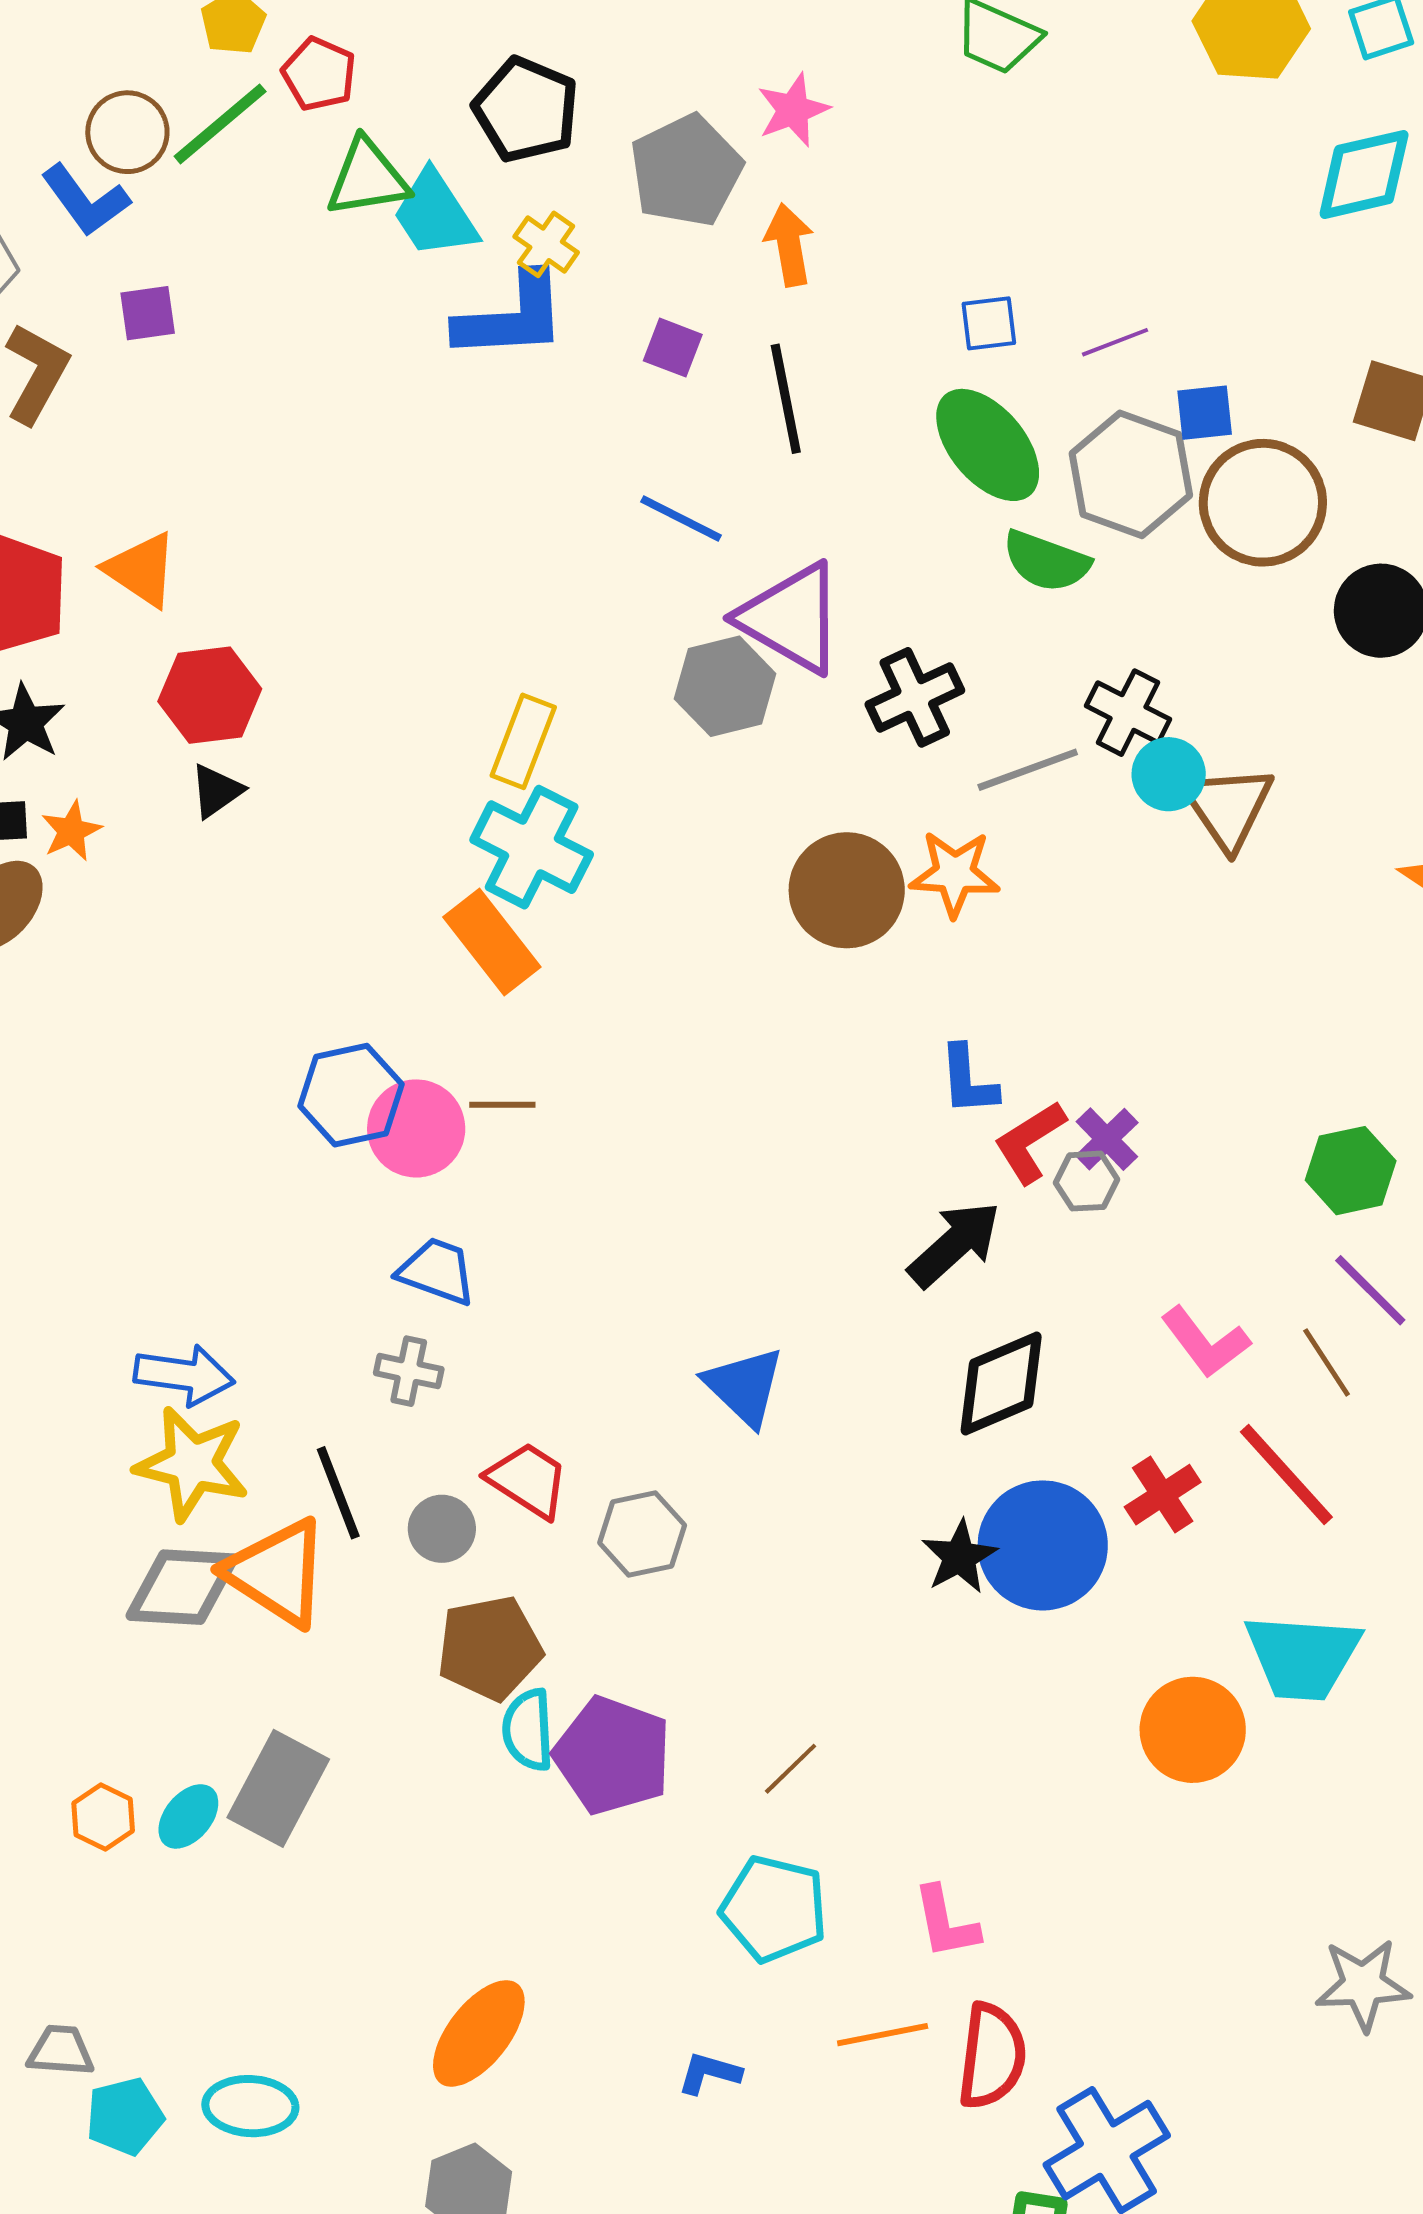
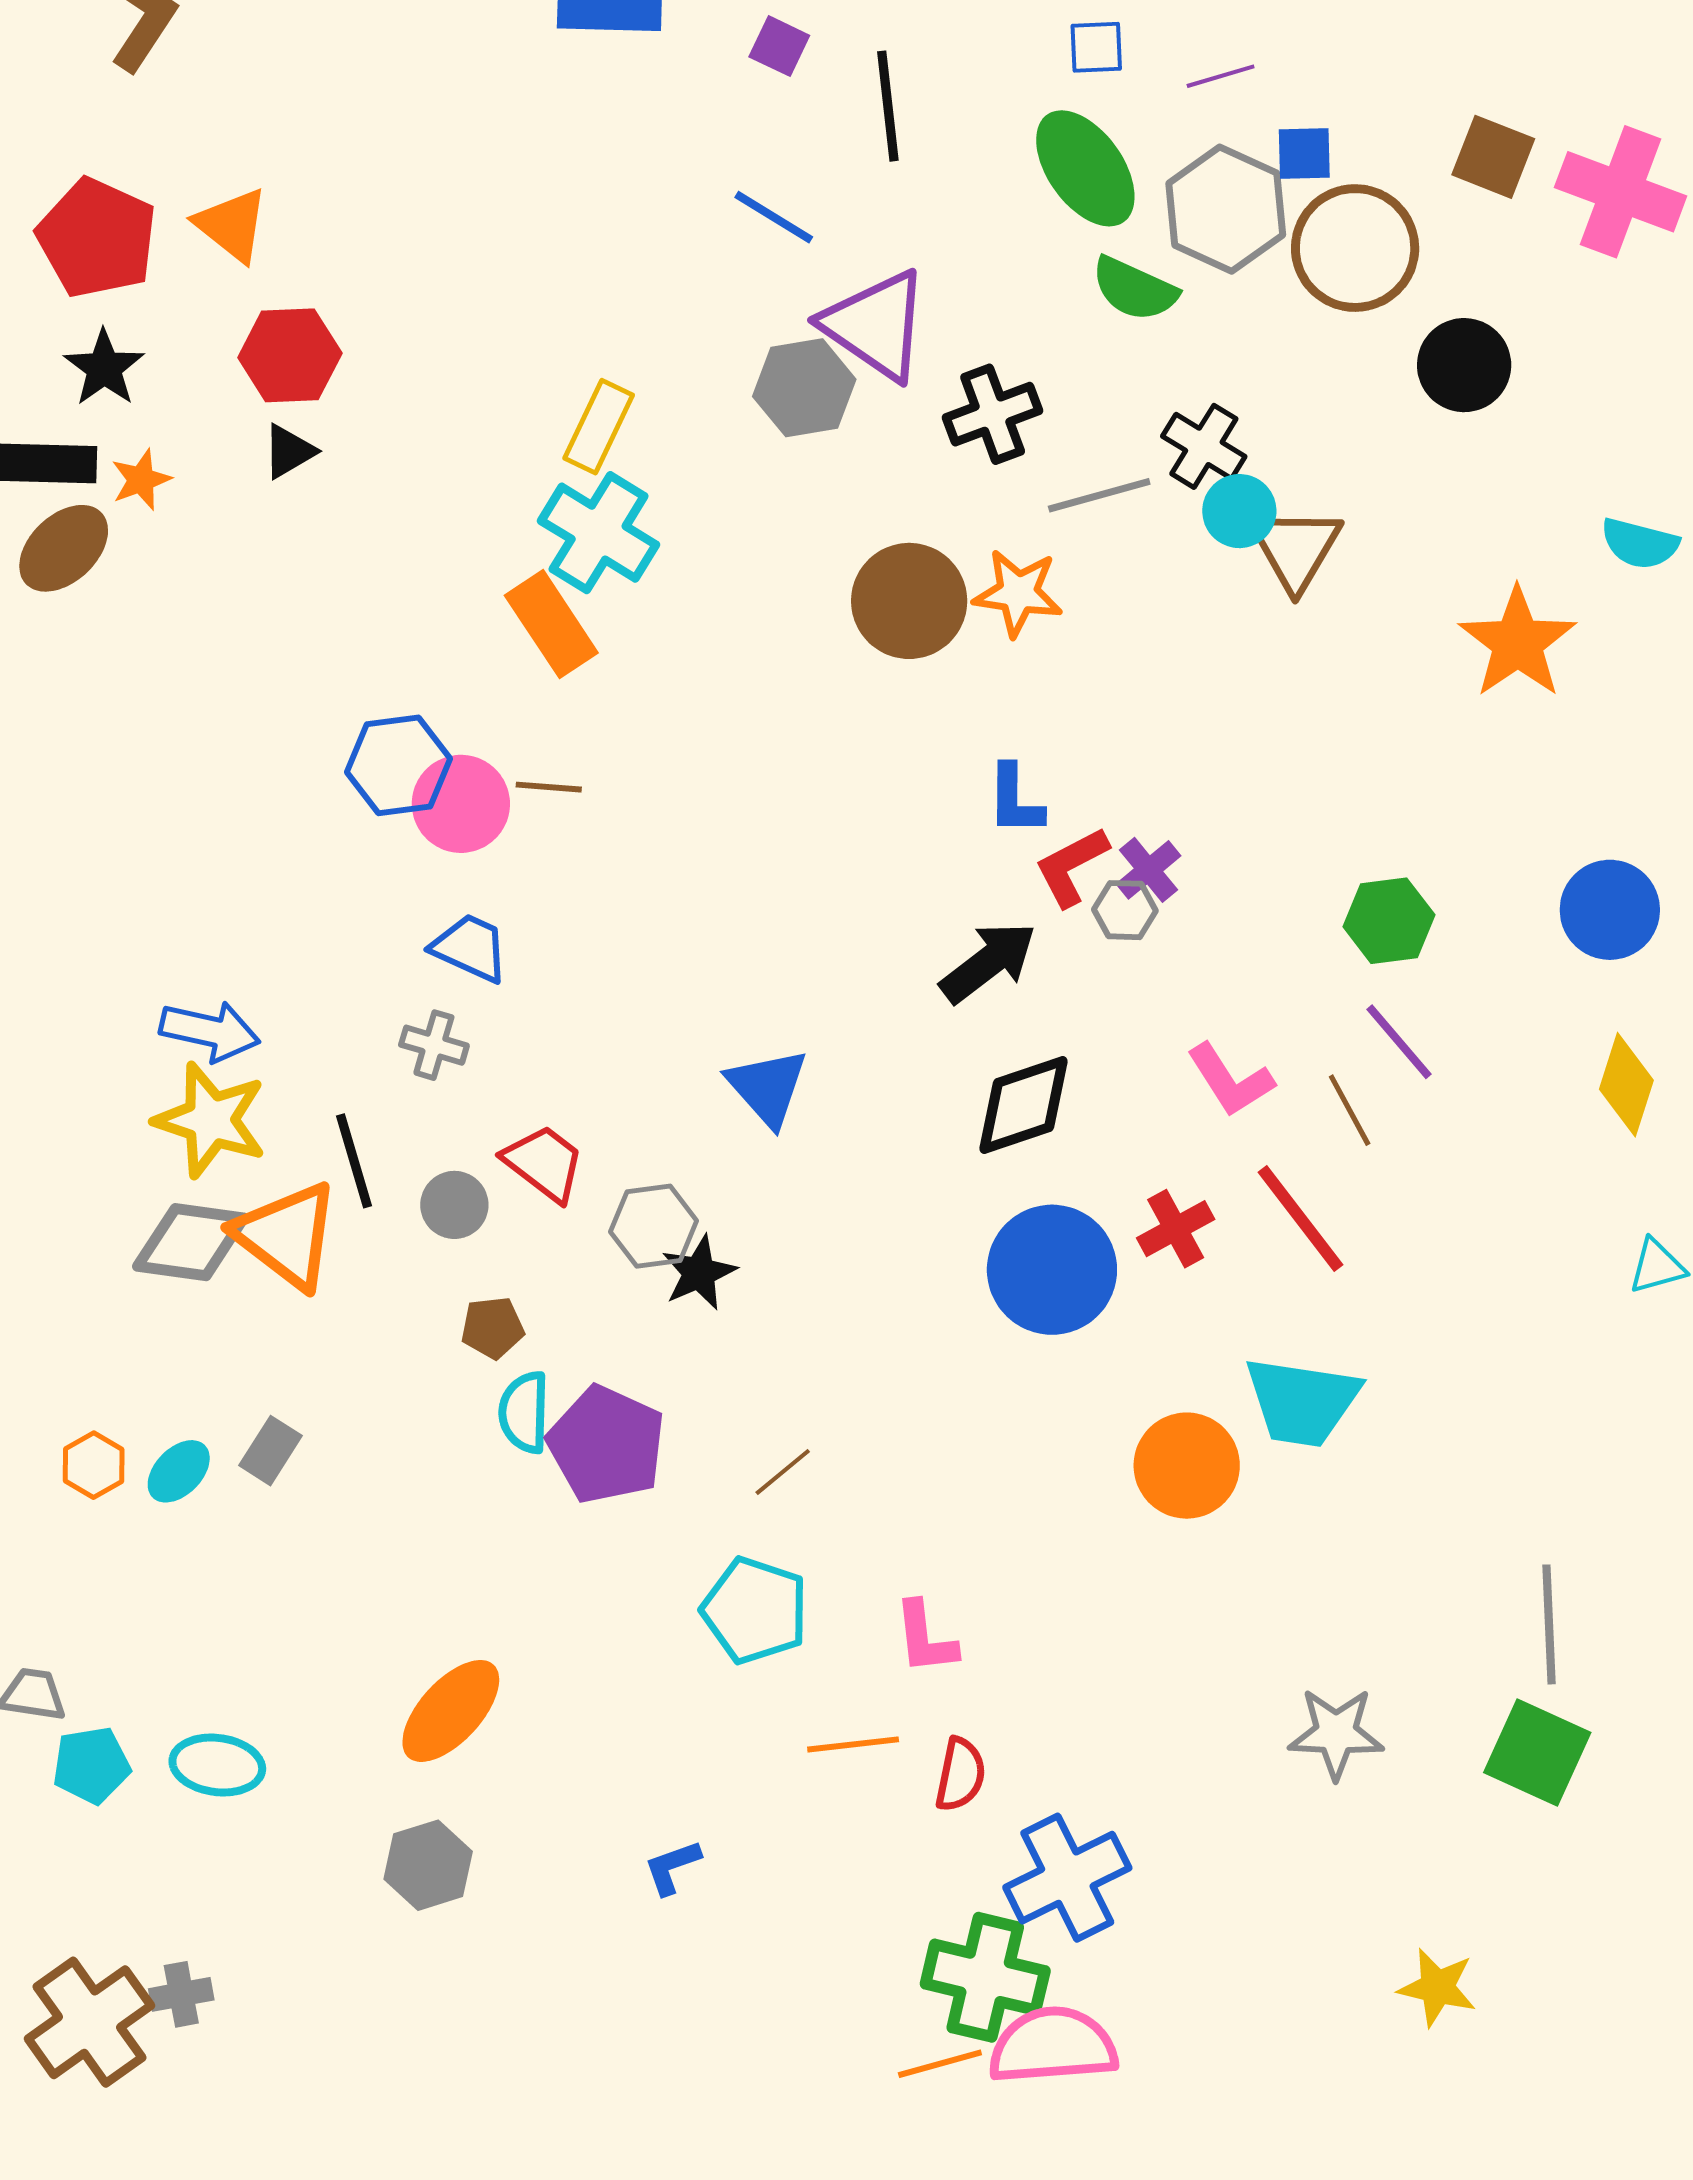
black star: (959, 1557) -> (699, 1273), moved
brown pentagon: (490, 1648) -> (492, 1328), size x0.6
gray rectangle: (278, 1788) -> (271, 1451), size x0.6
red semicircle: (992, 2056) -> (960, 1775), size x0.7
blue L-shape: (709, 2073) -> (672, 1867), moved, turned -40

